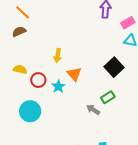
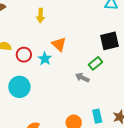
yellow arrow: (58, 56) -> (40, 15), moved
black square: (114, 67) -> (109, 41), moved, turned 36

